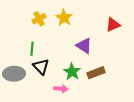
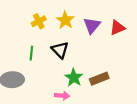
purple triangle: (84, 46) -> (92, 25), moved, turned 36
black triangle: (41, 67) -> (60, 50), moved

